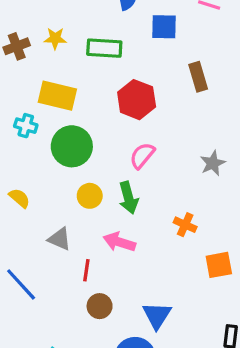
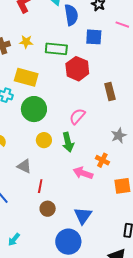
brown rectangle: (198, 77) -> (110, 91), moved
red hexagon: (137, 100) -> (77, 69), moved
gray star: (213, 163) -> (119, 136), moved
pink arrow: (119, 242) -> (83, 173), moved

